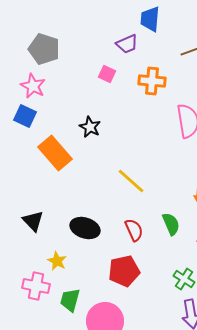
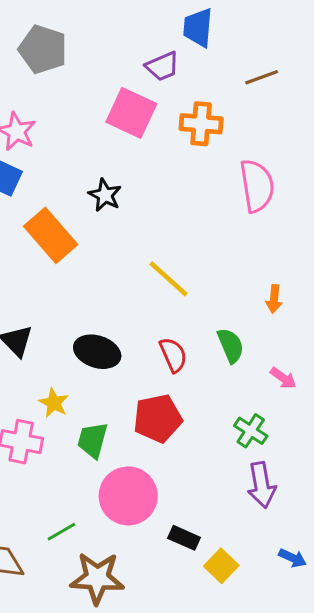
gray pentagon: (44, 49) -> (43, 49), moved
pink square: (107, 74) -> (131, 113), size x1.8
green trapezoid: (70, 300) -> (93, 440), moved

